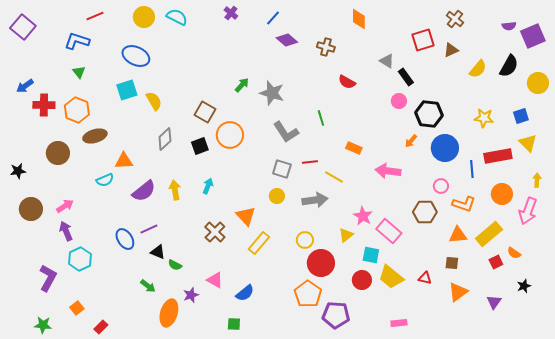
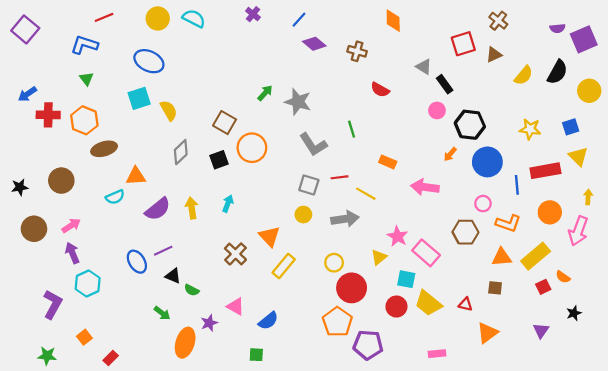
brown circle: (58, 153) -> (61, 181), moved
orange triangle: (458, 292) -> (487, 333), moved

